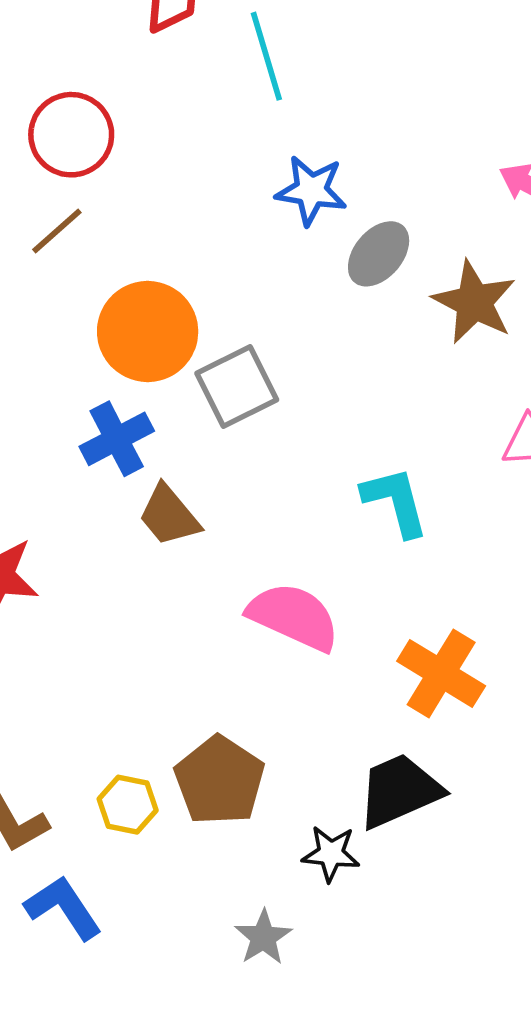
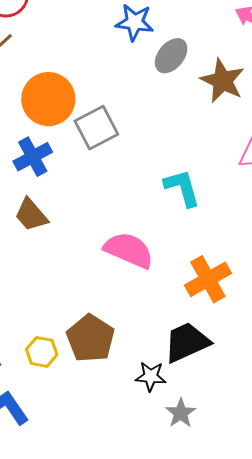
brown trapezoid: (169, 515) -> (31, 215), moved
orange cross: (441, 673) -> (208, 279), turned 30
gray star: (263, 937) -> (181, 413), moved

